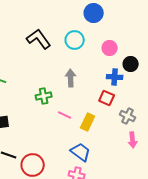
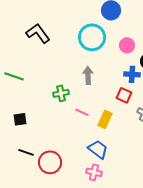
black L-shape: (39, 39) -> (38, 33), moved
cyan circle: (75, 40) -> (92, 37), size x1.4

